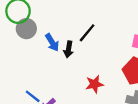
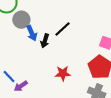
gray circle: (26, 29) -> (21, 20), moved

